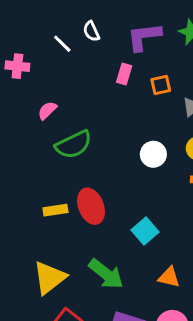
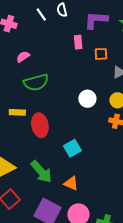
pink rectangle: (124, 74) -> (78, 42), turned -32
yellow rectangle: (55, 210) -> (17, 112), moved
orange triangle: (169, 277) -> (71, 183), moved

